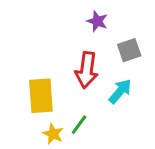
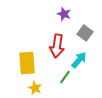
gray square: (129, 50) -> (85, 33), turned -35
green line: (79, 125) -> (65, 77), moved

